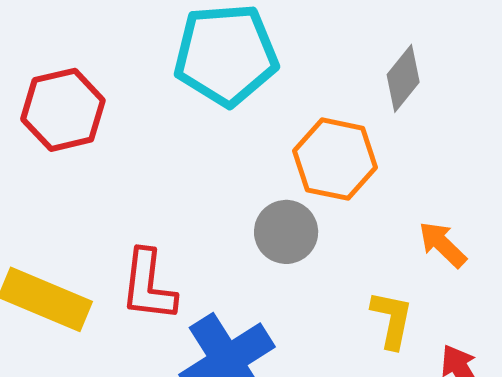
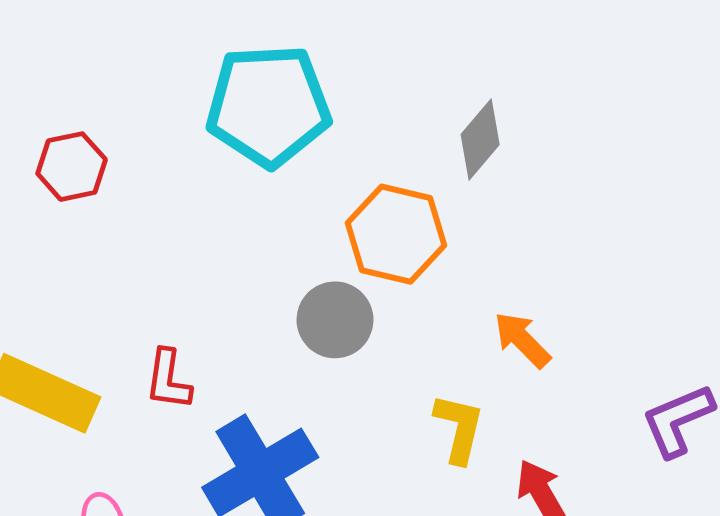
red hexagon: (63, 110) -> (72, 167), size x0.7
red L-shape: (148, 285) -> (168, 380), size x0.7

